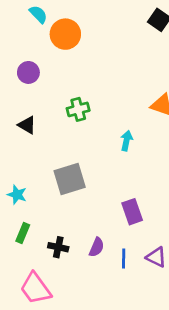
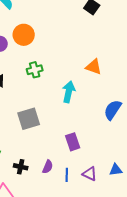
orange circle: (65, 34) -> (24, 35), moved
cyan arrow: (126, 141) -> (69, 92), size x1.5

